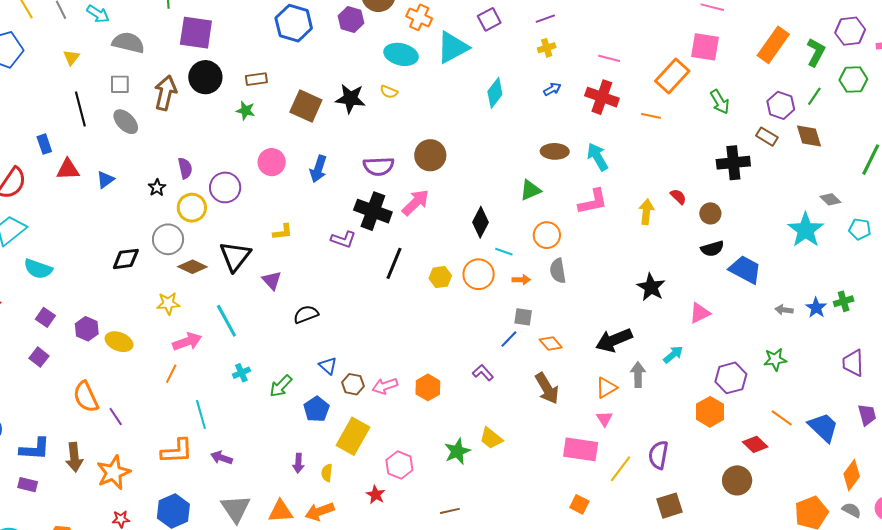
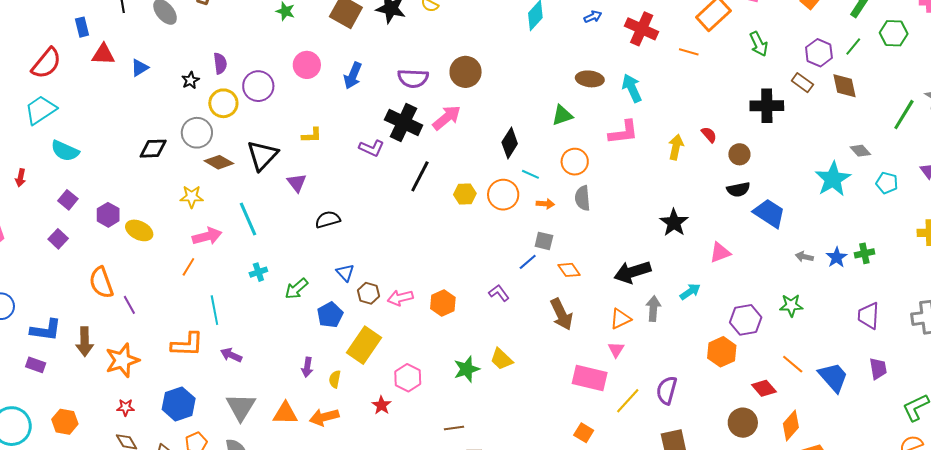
orange diamond: (852, 475) -> (791, 426), moved

